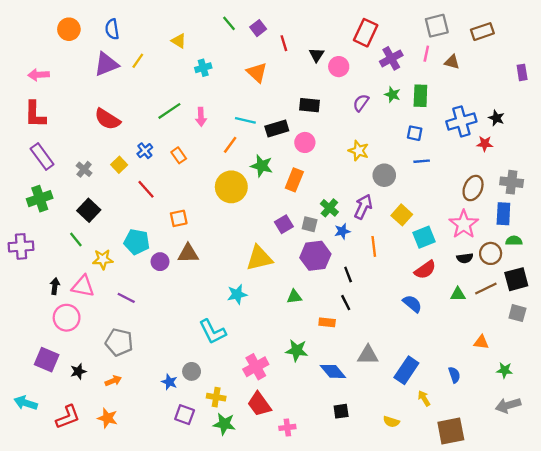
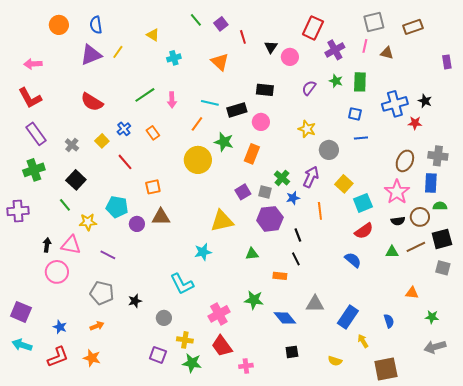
red L-shape: (35, 114) -> (30, 98), turned -30
purple square: (47, 360) -> (21, 312), moved
black star: (78, 371) -> (135, 301), moved
blue star: (169, 382) -> (60, 327), moved

